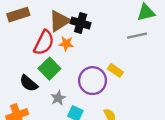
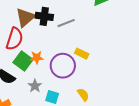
gray line: (137, 36) -> (66, 23), moved
orange star: (66, 44) -> (37, 57), moved

